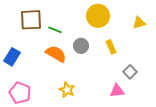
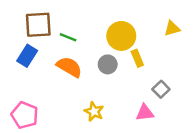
yellow circle: (98, 16) -> (121, 36), moved
gray circle: (81, 46) -> (108, 64), moved
blue rectangle: (12, 57) -> (27, 56), moved
yellow star: (67, 90) -> (94, 111), moved

